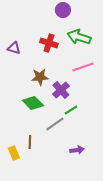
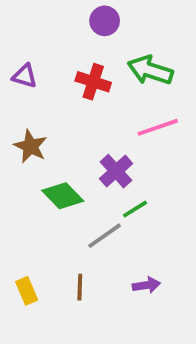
purple circle: (63, 10) -> (105, 21), moved
purple triangle: (14, 48) -> (25, 76), moved
brown star: (40, 77) -> (30, 146), moved, turned 30
brown line: (30, 142) -> (80, 287), moved

